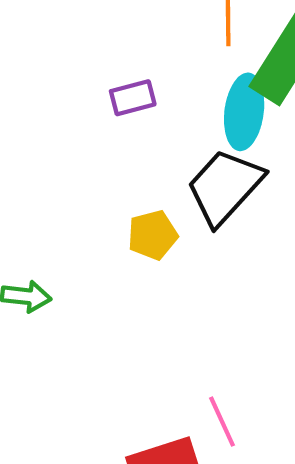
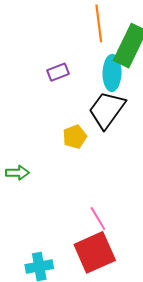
pink line: (222, 422) -> (98, 219), moved

